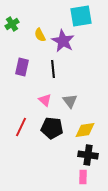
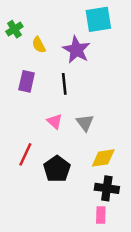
yellow semicircle: (40, 35) -> (39, 45), moved
black pentagon: (52, 128) -> (57, 169), moved, turned 30

